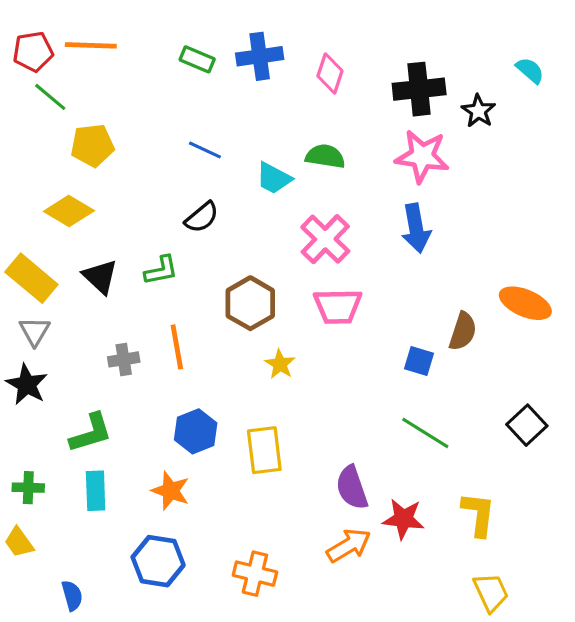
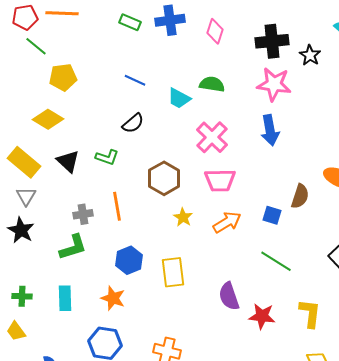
green L-shape: (161, 270) -> (107, 157), turned 30
green L-shape: (91, 433) -> (73, 247), moved
orange arrow: (349, 545) -> (227, 222), moved

